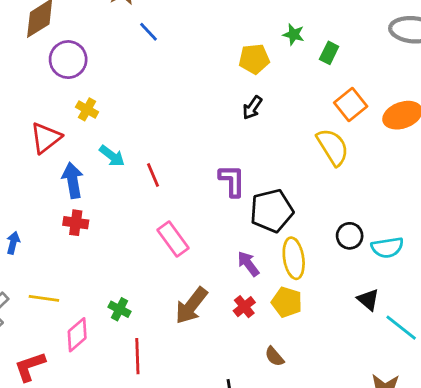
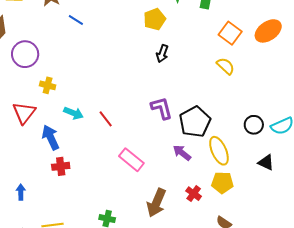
yellow semicircle: (333, 147) -> (226, 66), size x0.7
purple arrow: (248, 264) -> (182, 153), moved
black triangle: (368, 300) -> (266, 162), moved

